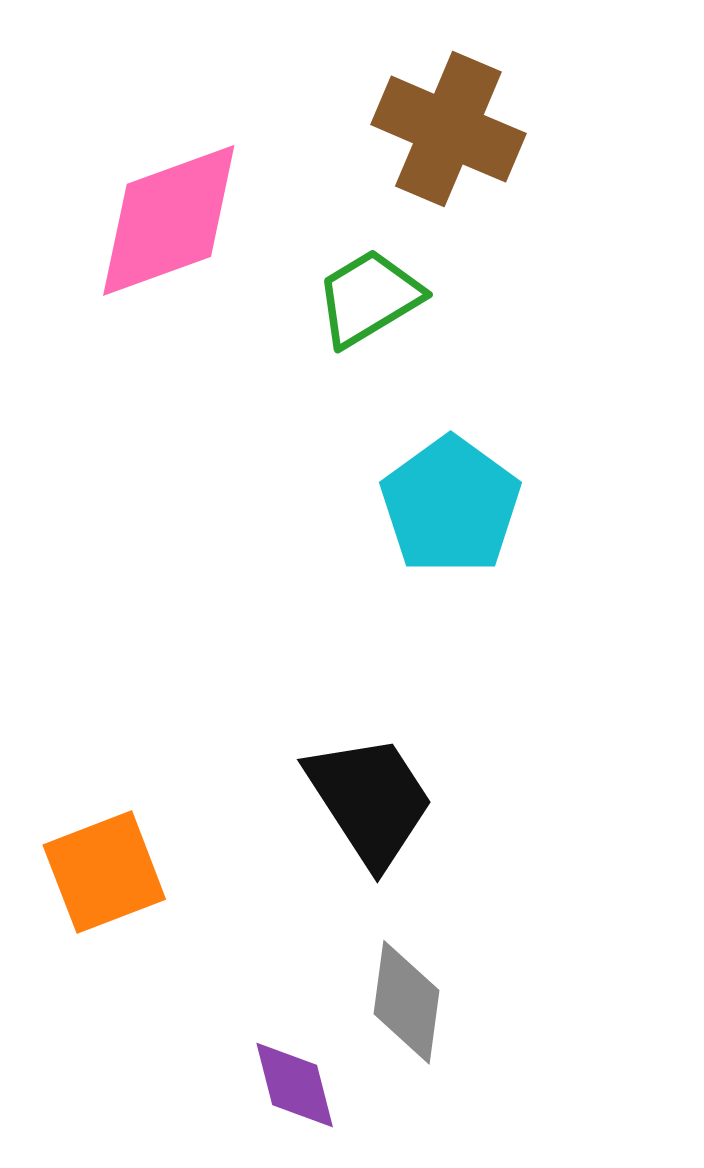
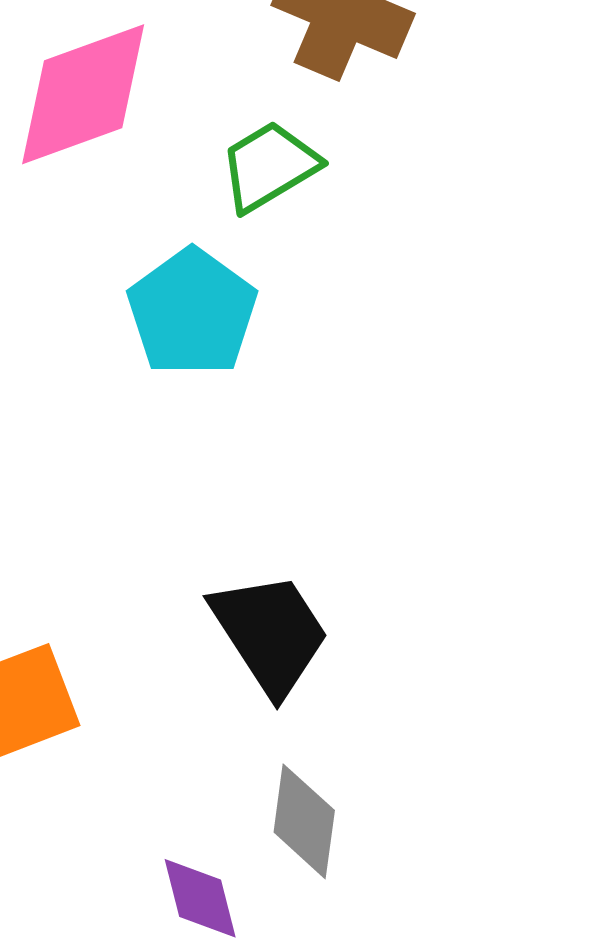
cyan pentagon: (451, 505) -> (192, 312), moved

